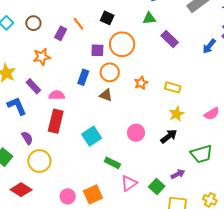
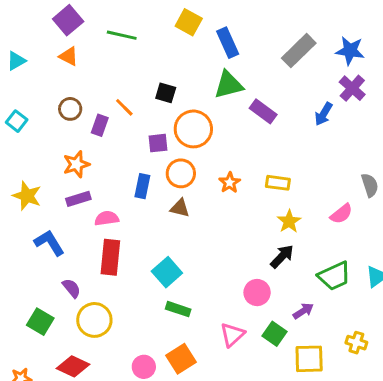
green triangle: (149, 18) -> (228, 85), size x1.5
brown circle: (33, 23) -> (70, 109), moved
purple rectangle: (33, 86) -> (78, 199), moved, turned -56
pink circle: (136, 133) -> (257, 293), moved
green rectangle: (112, 163) -> (178, 309), moved

